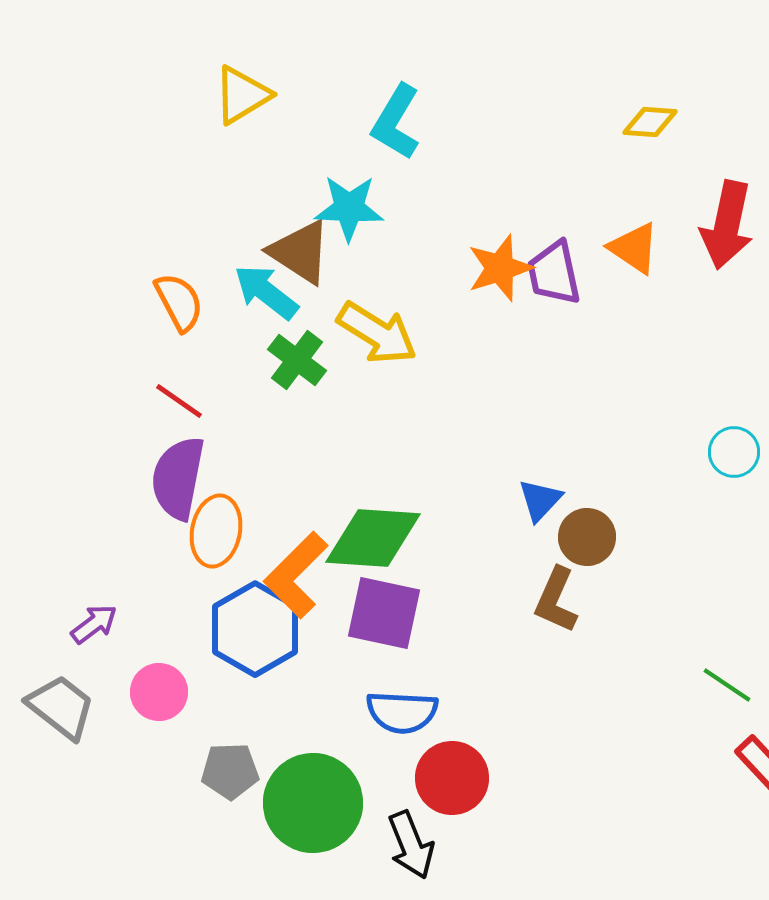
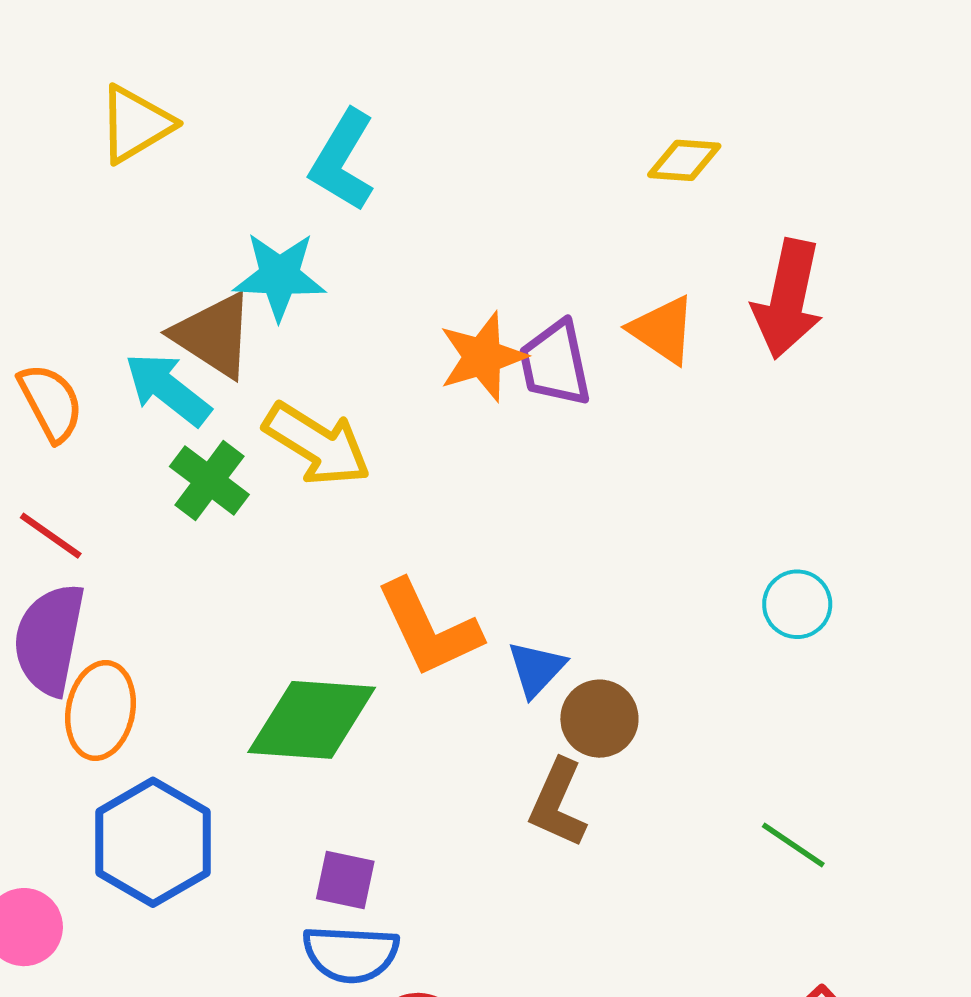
orange L-shape: (296, 575) -> (429, 628), moved, turned -70
purple square: (384, 613) -> (345, 880), moved, size x0.6
green line: (727, 685) -> (793, 845), moved

